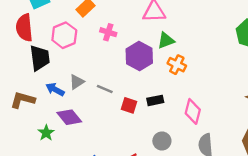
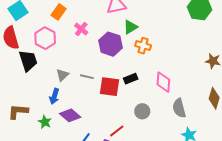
pink cross: (108, 32) -> (81, 29), turned 32
blue arrow: (55, 89) -> (54, 96), moved, turned -91
brown L-shape: (23, 100) -> (18, 112), moved
red square: (129, 105) -> (109, 87), size x1.5
purple diamond: (69, 117) -> (70, 115), moved

